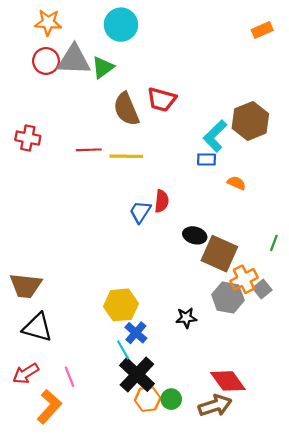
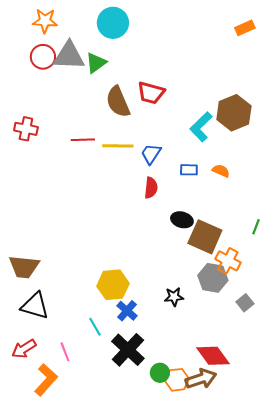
blue rectangle: (207, 159) -> (189, 170), moved
blue trapezoid: (140, 212) -> (151, 154), moved
orange cross: (244, 279) -> (228, 261), turned -35
gray square: (262, 289) -> (245, 303), moved
cyan line: (123, 350) -> (95, 327), moved
orange hexagon: (148, 399) -> (177, 380), moved

